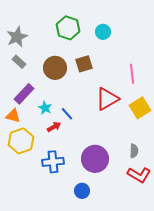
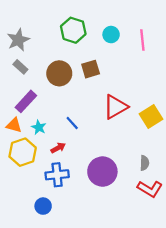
pink line: (132, 74) -> (142, 40), moved
cyan star: (45, 108) -> (39, 127), moved
red arrow: (54, 127) -> (58, 148), moved
blue circle: (82, 191) -> (43, 206), moved

